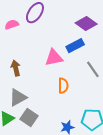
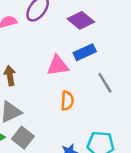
purple diamond: (86, 24) -> (81, 20), moved

